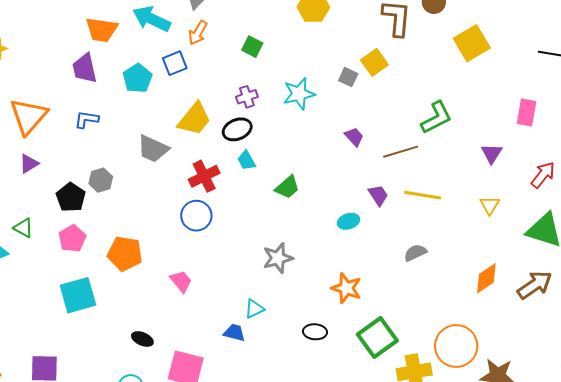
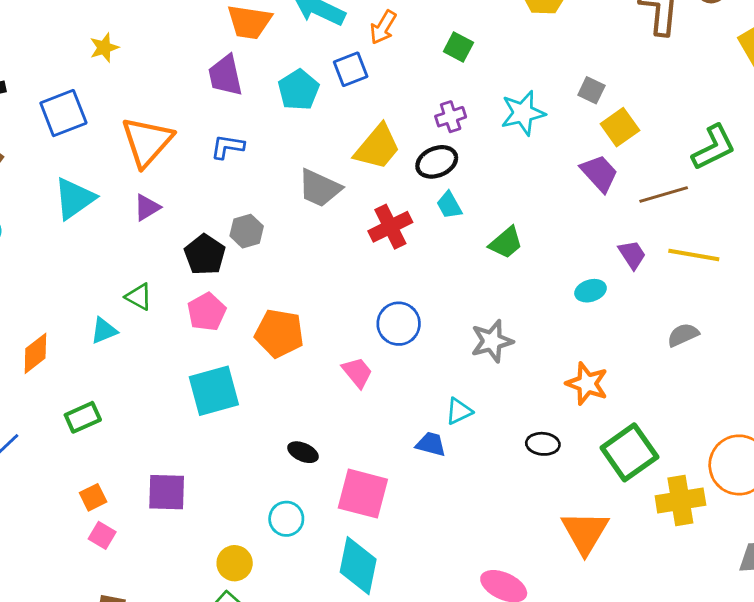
yellow square: (374, 62) -> (620, 127), moved
purple trapezoid: (354, 137) -> (599, 173), size x1.4
blue circle: (196, 216) -> (399, 324), moved

